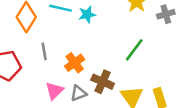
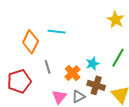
cyan star: (87, 14) -> (93, 64), moved

